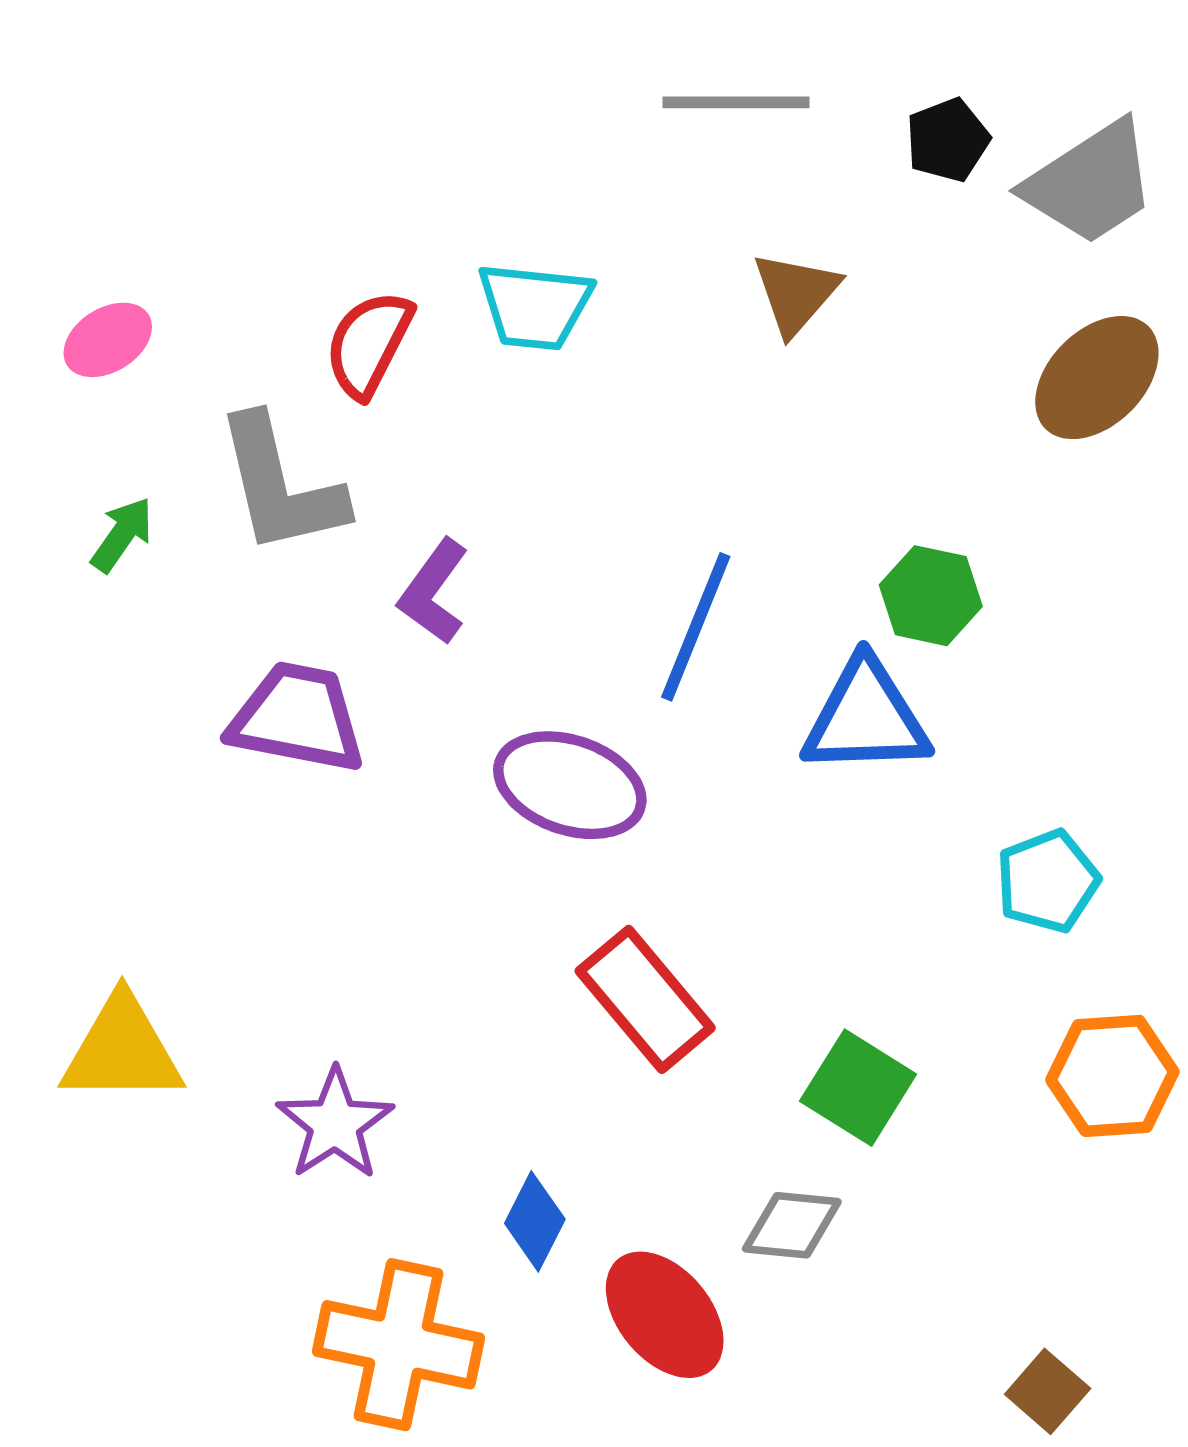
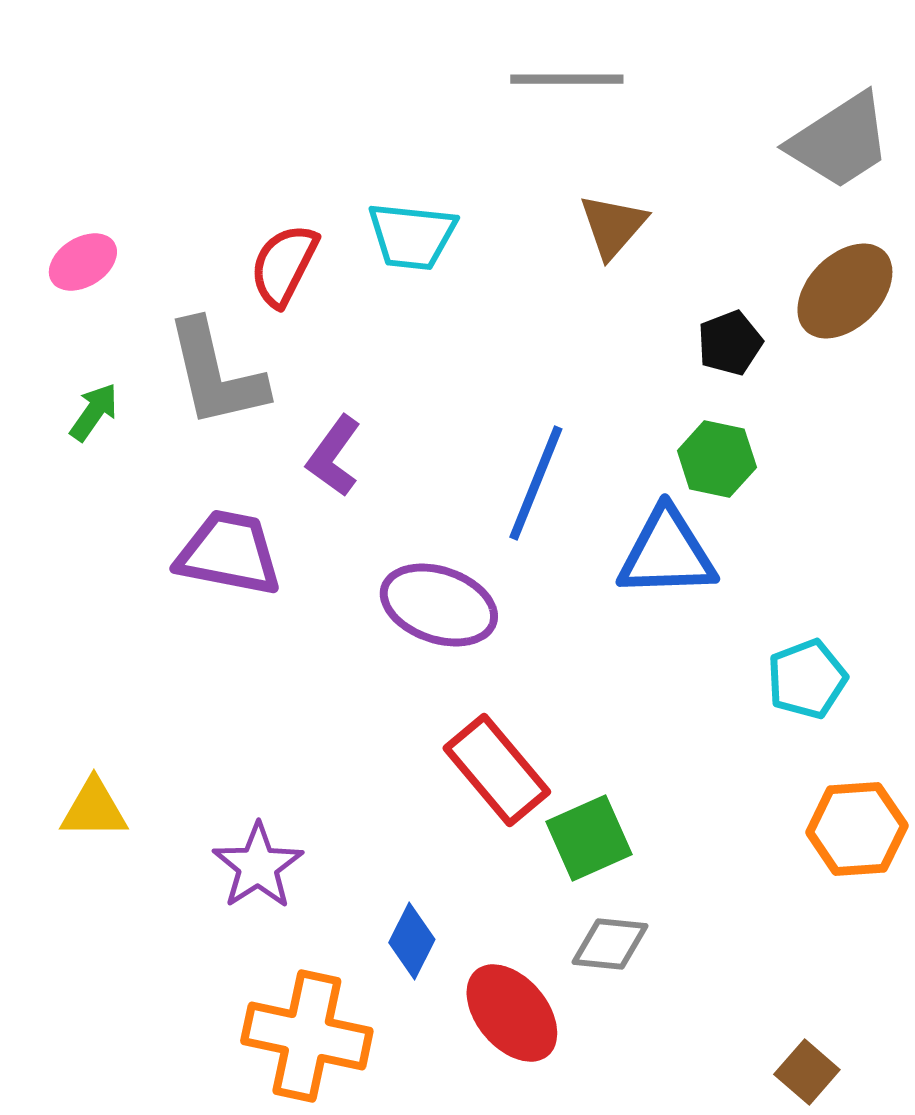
black pentagon: (948, 140) -> (730, 343), moved
yellow triangle: (122, 1050) -> (94, 809), size x0.7
green square: (858, 1088) -> (589, 838), moved, turned 34

